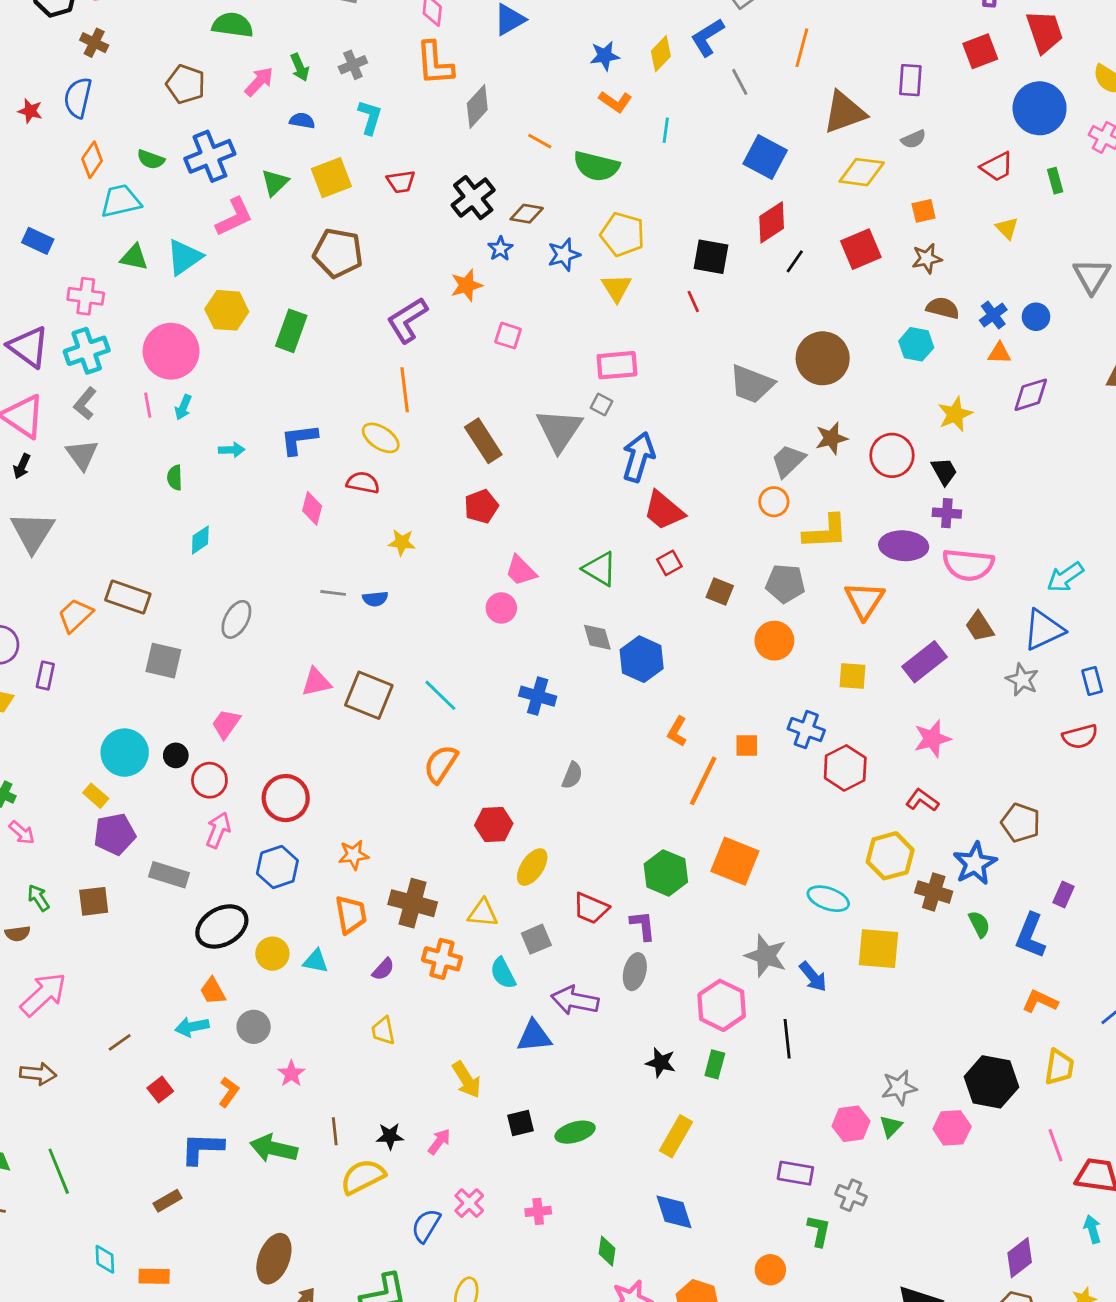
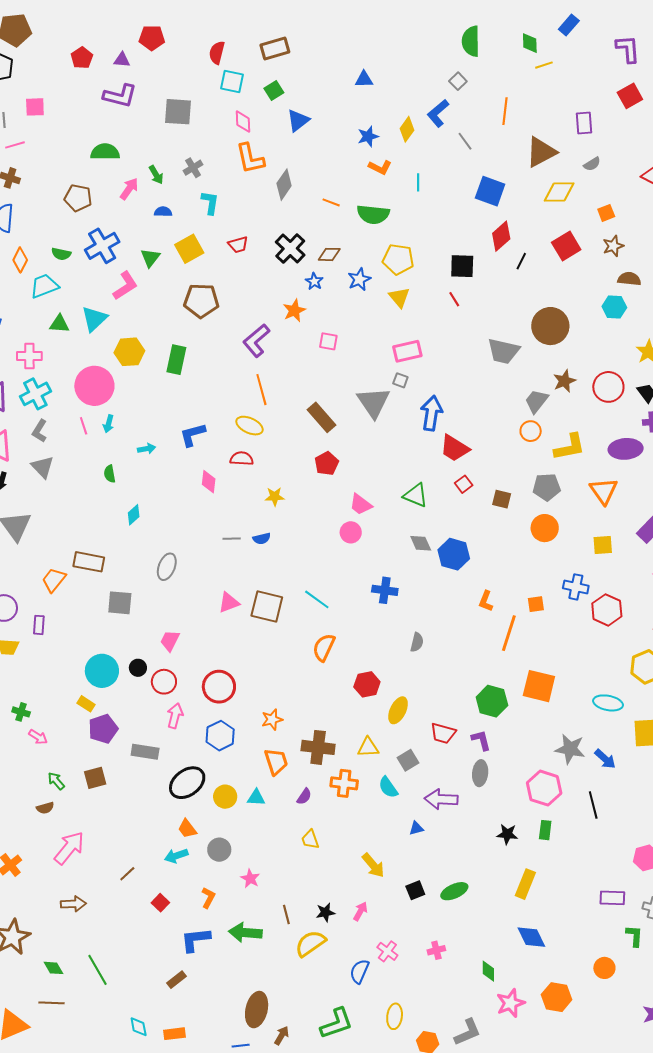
blue triangle: (534, 1036) -> (416, 828), size x0.6

